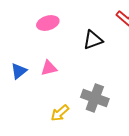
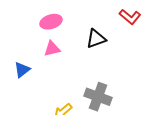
pink triangle: (49, 68) -> (52, 49), moved

